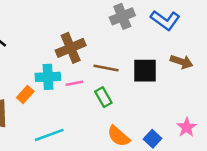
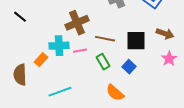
pink star: (187, 127) -> (169, 59), moved
blue square: (153, 139) -> (129, 67), moved

